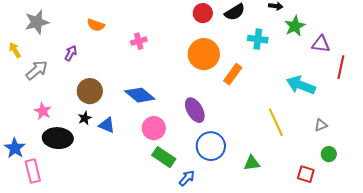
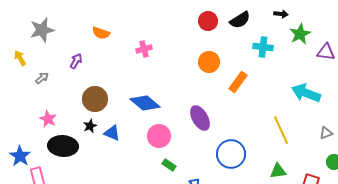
orange circle: (204, 54) -> (209, 62), size x0.7
gray arrow: (37, 70) -> (42, 78), size x0.6
blue circle: (211, 146) -> (231, 154), moved
green rectangle: (164, 157) -> (169, 165), size x0.6
green triangle: (252, 163) -> (278, 171), moved

